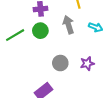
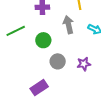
green circle: (40, 31) -> (43, 40), moved

